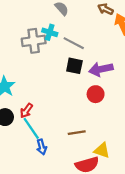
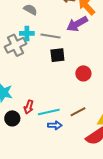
purple arrow: (101, 69) -> (77, 24), moved
cyan line: (31, 128) -> (49, 112), moved, turned -50
blue arrow: (42, 147) -> (55, 125), moved, turned -56

